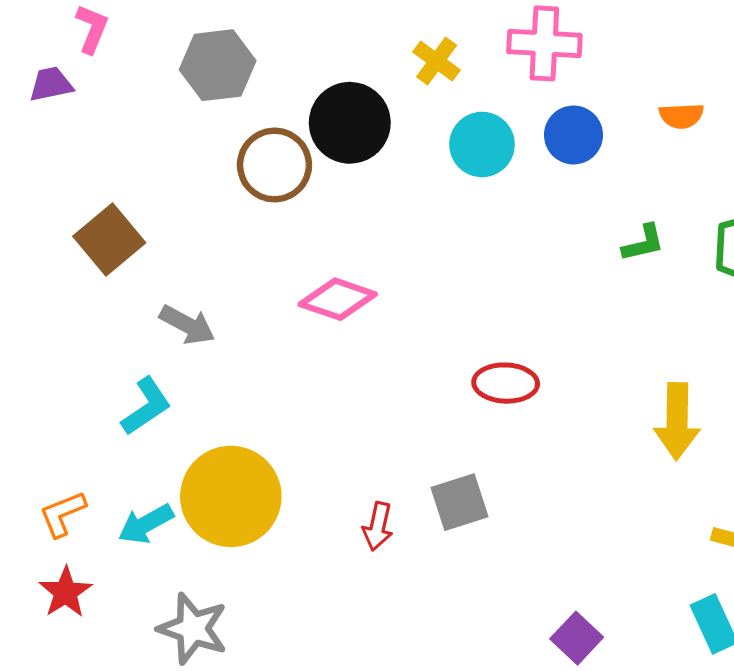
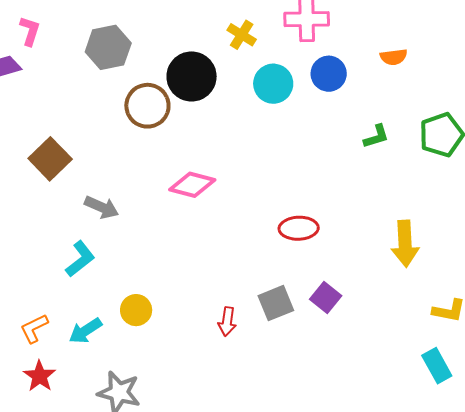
yellow circle: (231, 496) -> (136, 310), size x0.5
purple square: (577, 638) -> (326, 297), moved

